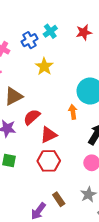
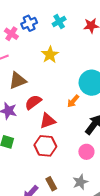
blue cross: (30, 40) -> (29, 23), moved
orange arrow: (73, 112) -> (73, 101), turned -136

